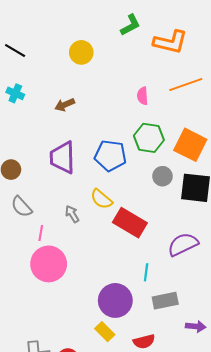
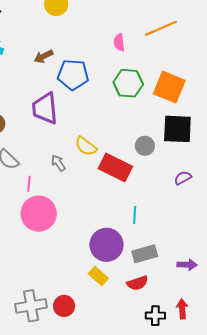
blue pentagon: (110, 156) -> (73, 75), moved
gray circle: (162, 176) -> (145, 146), moved
purple semicircle: (183, 244) -> (183, 178), moved, size x0.6
gray rectangle: (165, 301) -> (145, 254), moved

